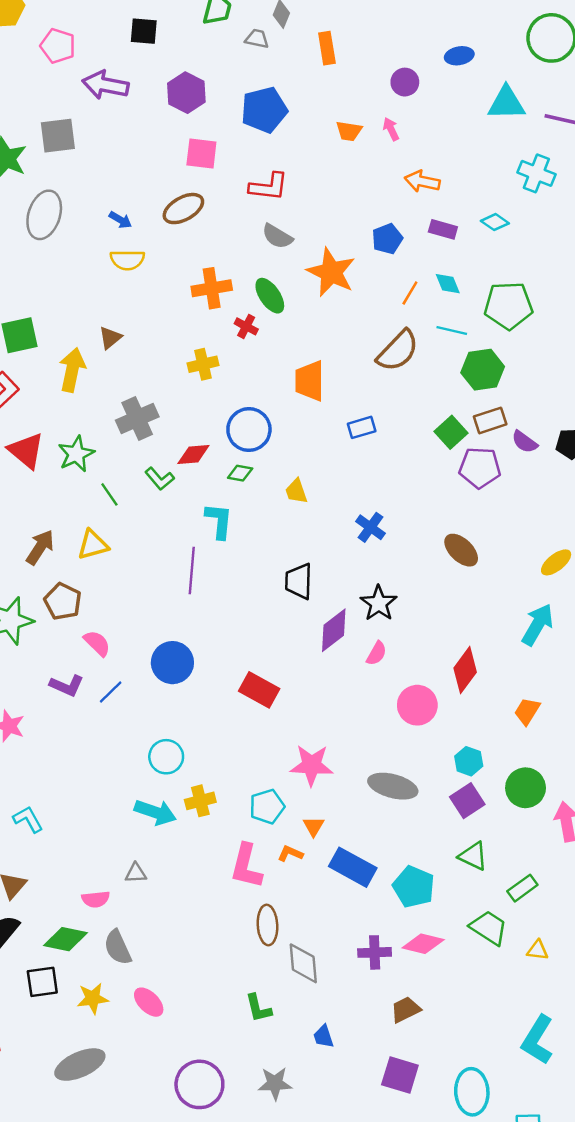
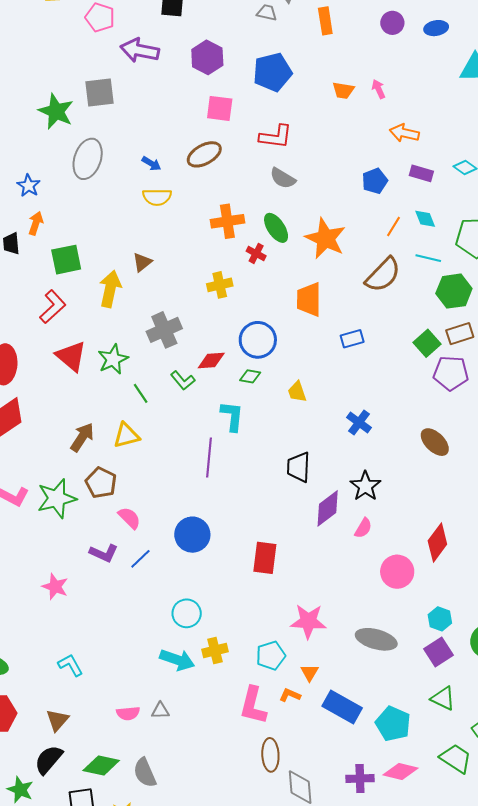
purple circle: (405, 82) -> (392, 23), moved
orange star: (331, 272) -> (325, 239), moved
red rectangle: (259, 690) -> (265, 558), turned 68
pink semicircle: (96, 899) -> (128, 713), moved

